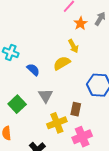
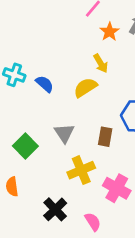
blue semicircle: (33, 70) -> (45, 84), moved
brown rectangle: (76, 109) -> (105, 137), moved
pink cross: (82, 137) -> (117, 188), turned -36

